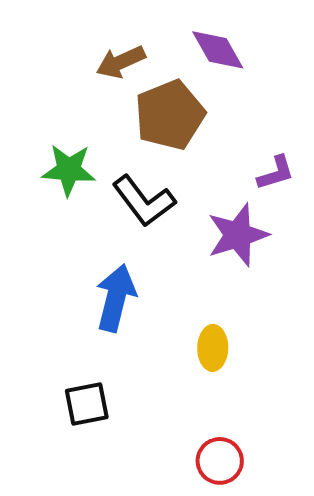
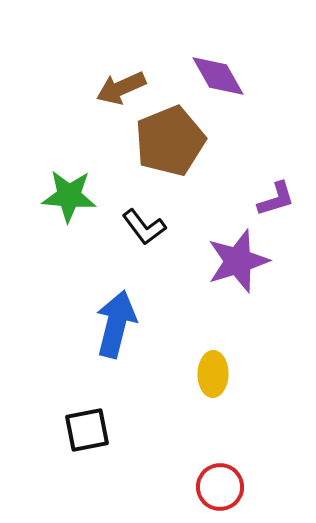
black L-shape: (144, 201) -> (144, 227), size x0.7

